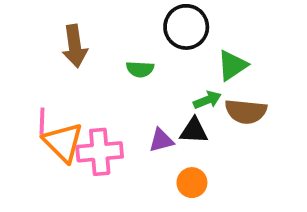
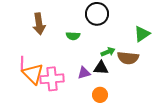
green triangle: (232, 65) -> (142, 34), moved

